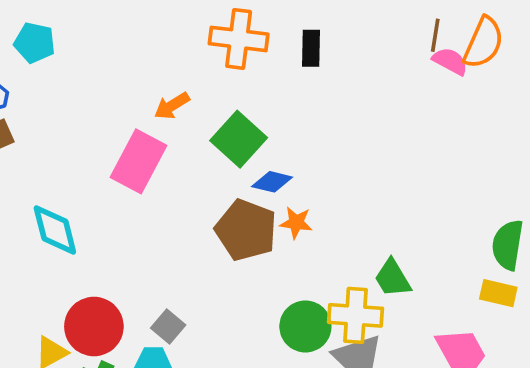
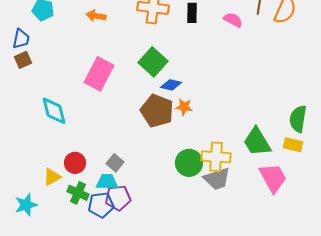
pink semicircle: (450, 61) -> (233, 20), moved
orange arrow: (172, 106) -> (96, 16), moved, turned 42
green trapezoid: (393, 278) -> (257, 142), moved, size x1.4
red circle: (94, 326) -> (75, 163), size x0.7

